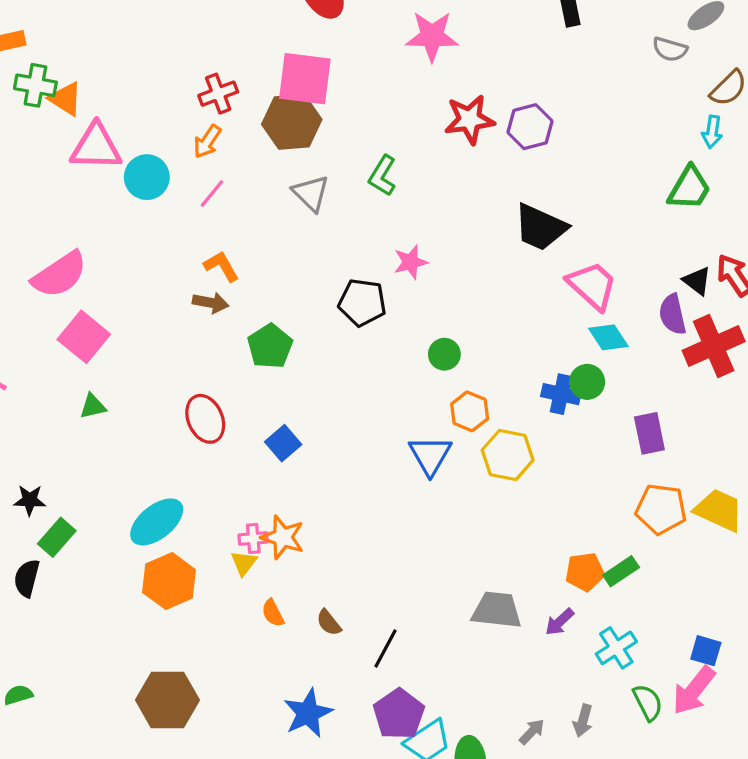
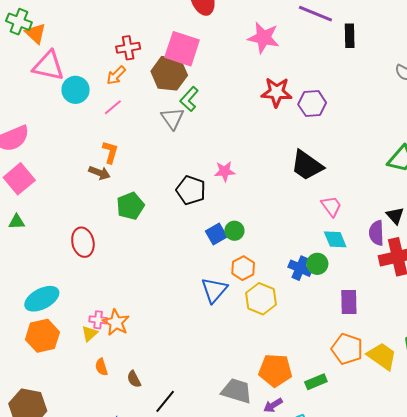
green L-shape: (382, 176) -> (189, 99), moved
orange L-shape: (221, 266) -> (110, 152), turned 35
pink trapezoid: (592, 285) -> (331, 206), size x0.7
blue square: (283, 443) -> (216, 234), moved
orange pentagon: (585, 572) -> (275, 370), moved, size x1.4

